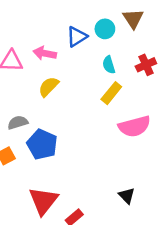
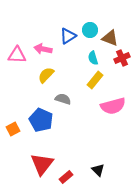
brown triangle: (133, 19) -> (110, 38), moved, turned -36
gray semicircle: (18, 123) -> (63, 99), moved, turned 35
black triangle: (127, 196) -> (98, 170), moved

